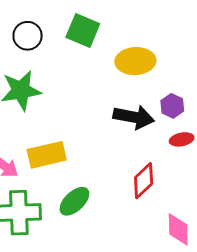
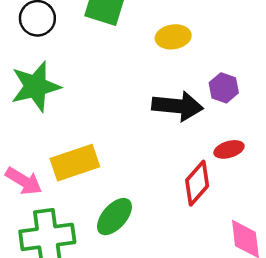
yellow ellipse: (135, 61) -> (173, 37), size x0.7
red ellipse: (182, 139) -> (229, 149), moved

